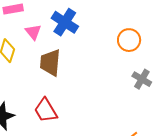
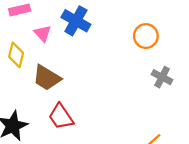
brown trapezoid: (50, 63) -> (47, 78), moved, turned -60

